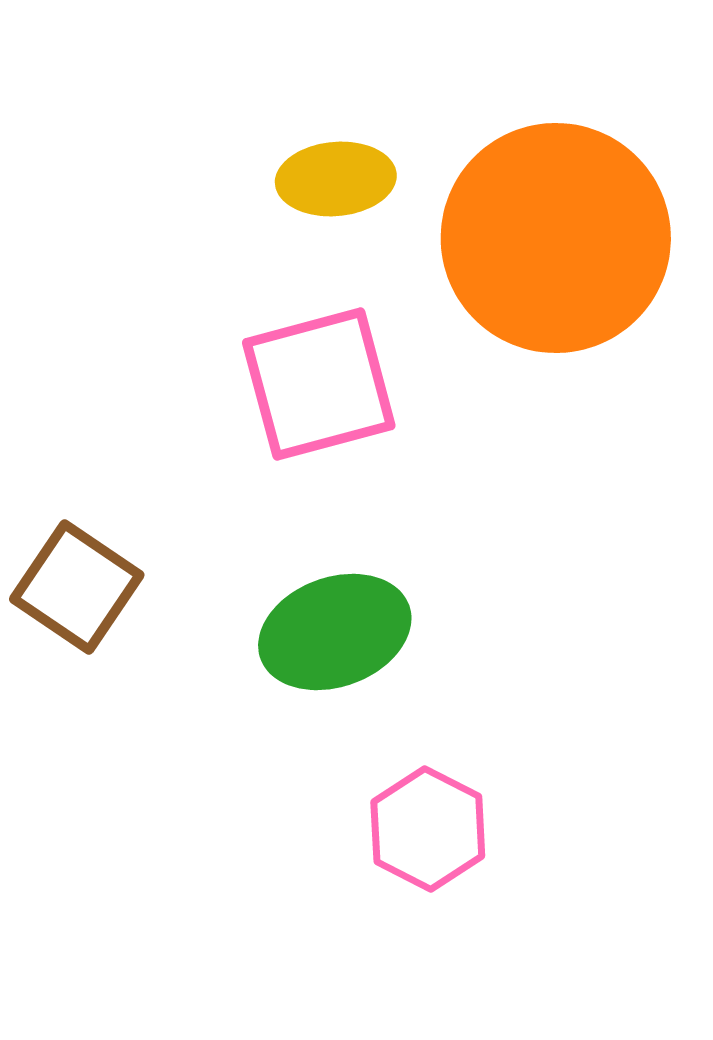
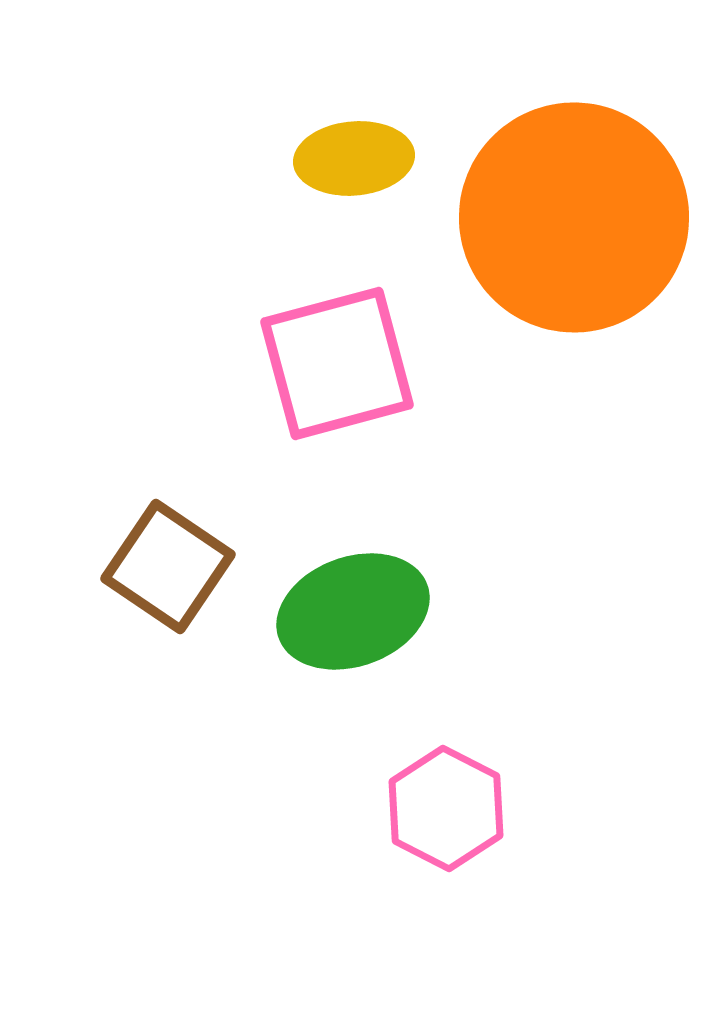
brown square: (77, 587) -> (168, 566), moved

